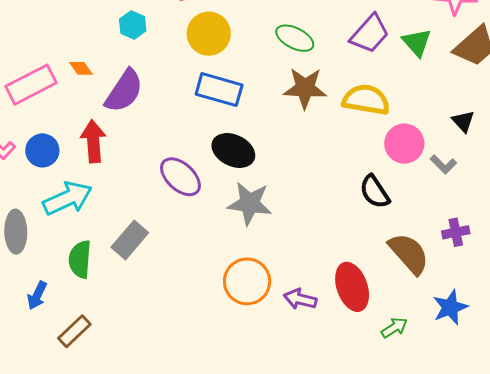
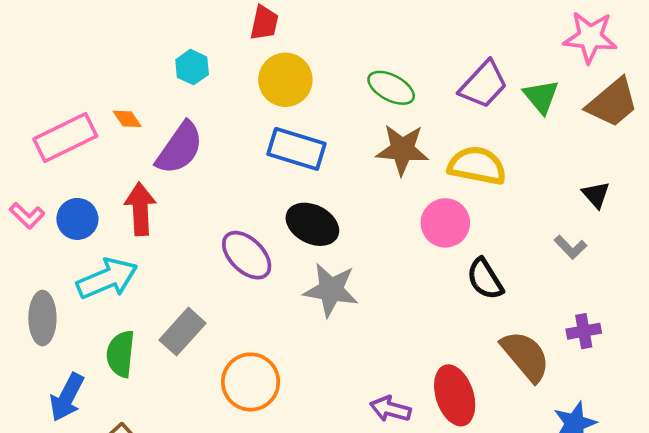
pink circle: (404, 144) -> (445, 223), moved
orange circle: (247, 281) -> (251, 382), moved
blue arrow: (37, 296) -> (67, 397), size x1.4

